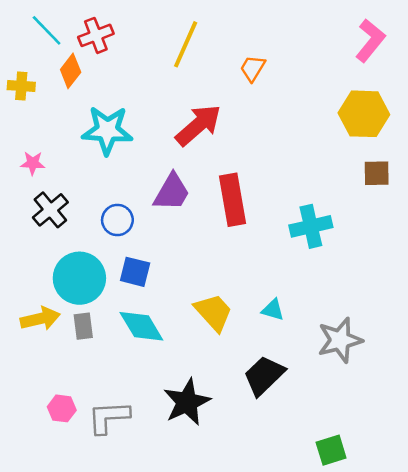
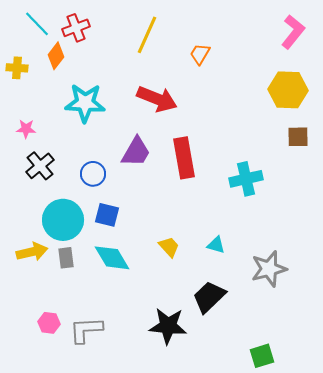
red arrow: (198, 125) -> (157, 99), turned 63
yellow trapezoid: (213, 312) -> (169, 247), size x0.7
black star: (187, 402) -> (168, 326), moved, turned 30

